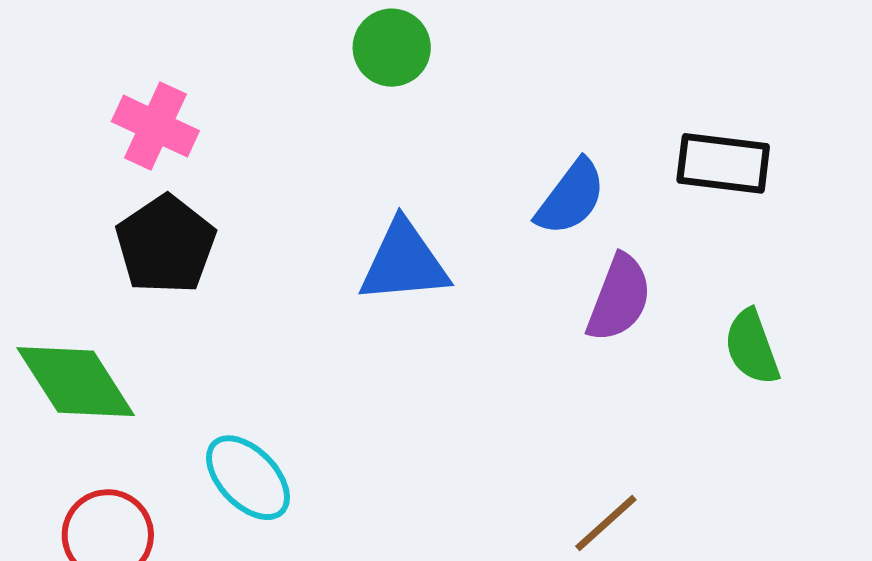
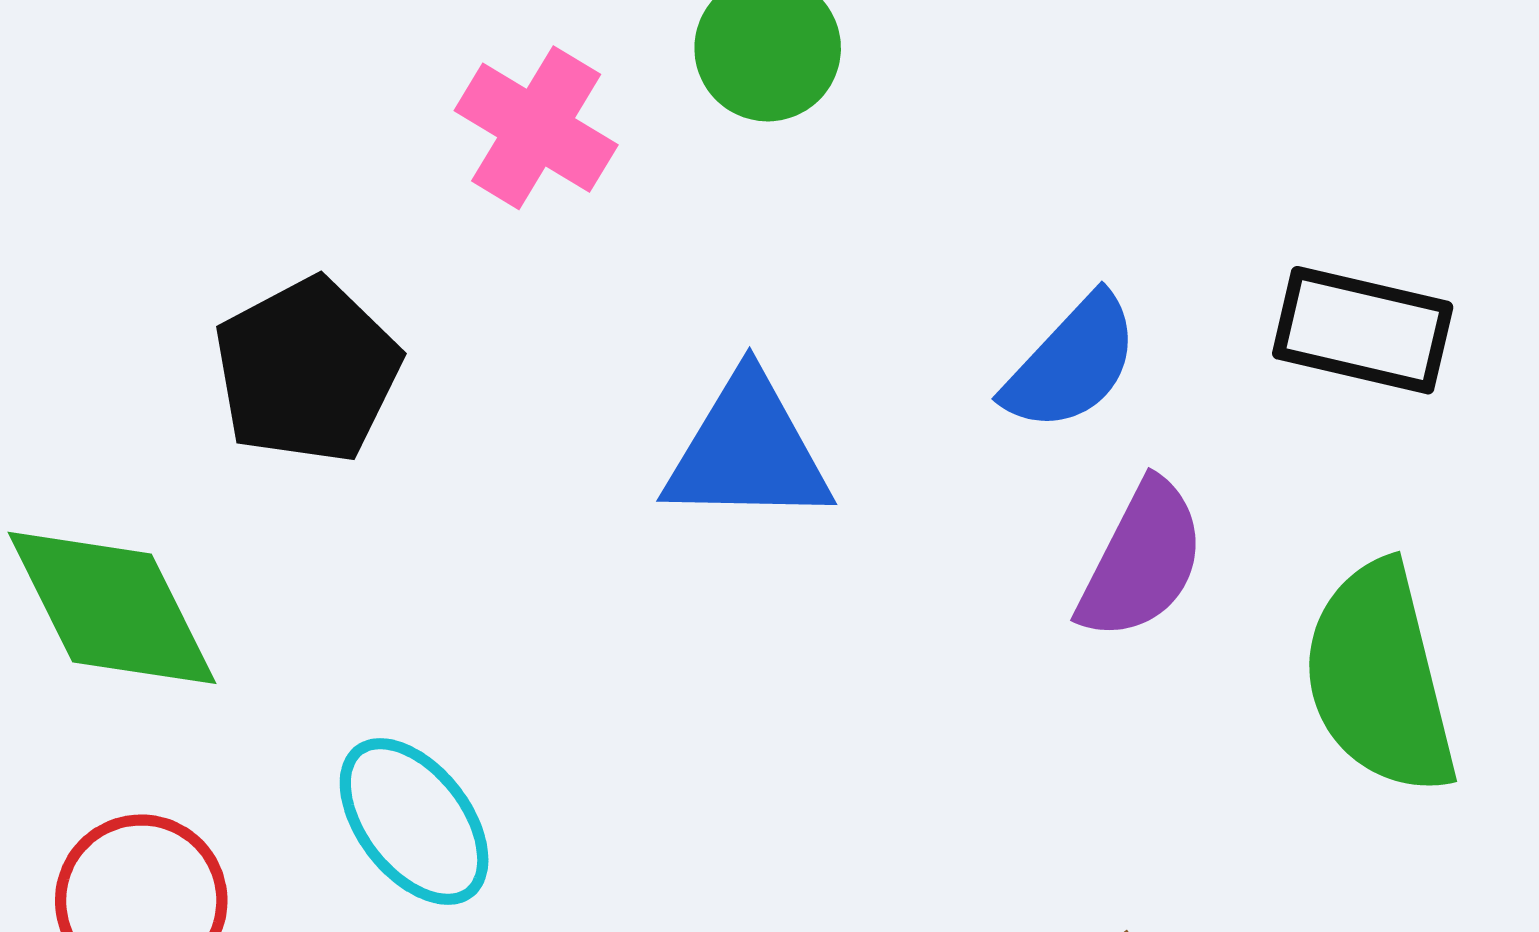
pink cross: (155, 126) -> (536, 128), moved
green semicircle: (752, 347) -> (1379, 679), size x1.6

